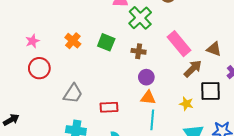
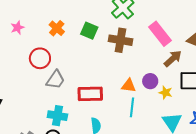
brown cross: (139, 51) -> (120, 40), size x1.6
red circle: (39, 68) -> (40, 58), moved
purple circle: (146, 77) -> (150, 81), moved
red rectangle: (109, 107) -> (90, 94), size x1.4

